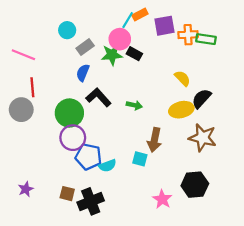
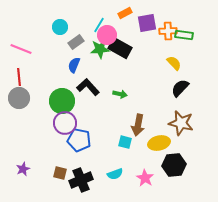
cyan line: (128, 20) -> (99, 25), moved
black rectangle: (134, 54) -> (120, 48), size x1.6
yellow semicircle: (182, 78) -> (174, 63), moved
red line: (32, 87) -> (19, 77), moved
yellow ellipse: (181, 110) -> (159, 143), moved
cyan semicircle: (107, 166) -> (115, 174), moved

